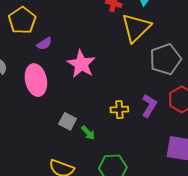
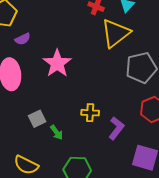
purple L-shape: (149, 106) -> (116, 128), moved
gray square: (68, 121) -> (37, 119), turned 30

